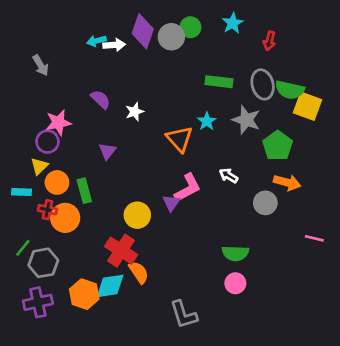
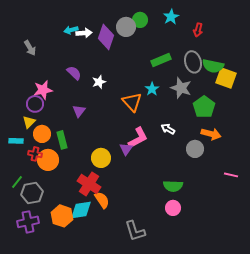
purple diamond: (143, 31) -> (106, 37), moved
green rectangle: (219, 82) -> (161, 60), turned -30

